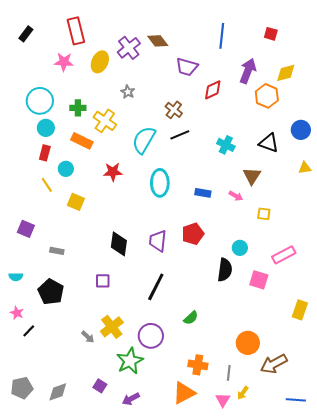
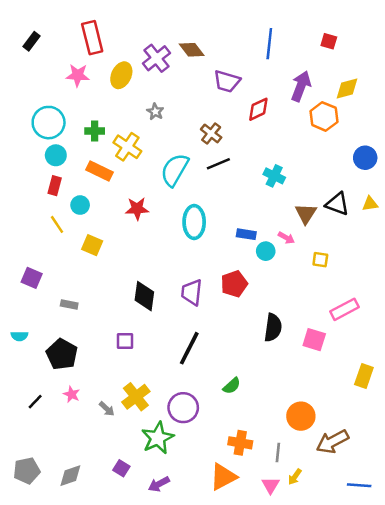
black triangle: (269, 143) -> (337, 204), moved
cyan circle: (240, 248) -> (266, 251), moved
pink star: (17, 313) -> (72, 394), moved

